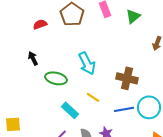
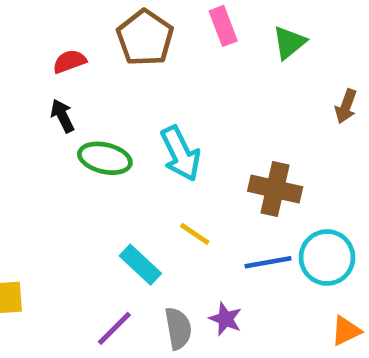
black arrow: (33, 58) -> (62, 116), moved
green ellipse: (56, 78) -> (105, 158), moved

